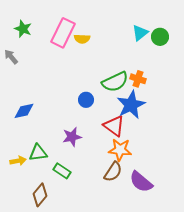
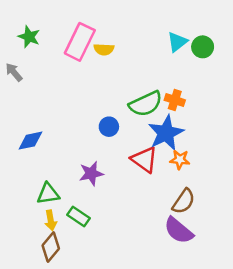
orange star: (120, 150) -> (180, 160), moved, size x0.7
yellow arrow: (18, 161) -> (51, 220), moved, turned 91
brown semicircle: (113, 172) -> (184, 201), moved

